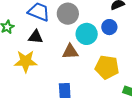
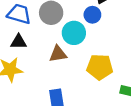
blue circle: (109, 27) -> (92, 15), moved

